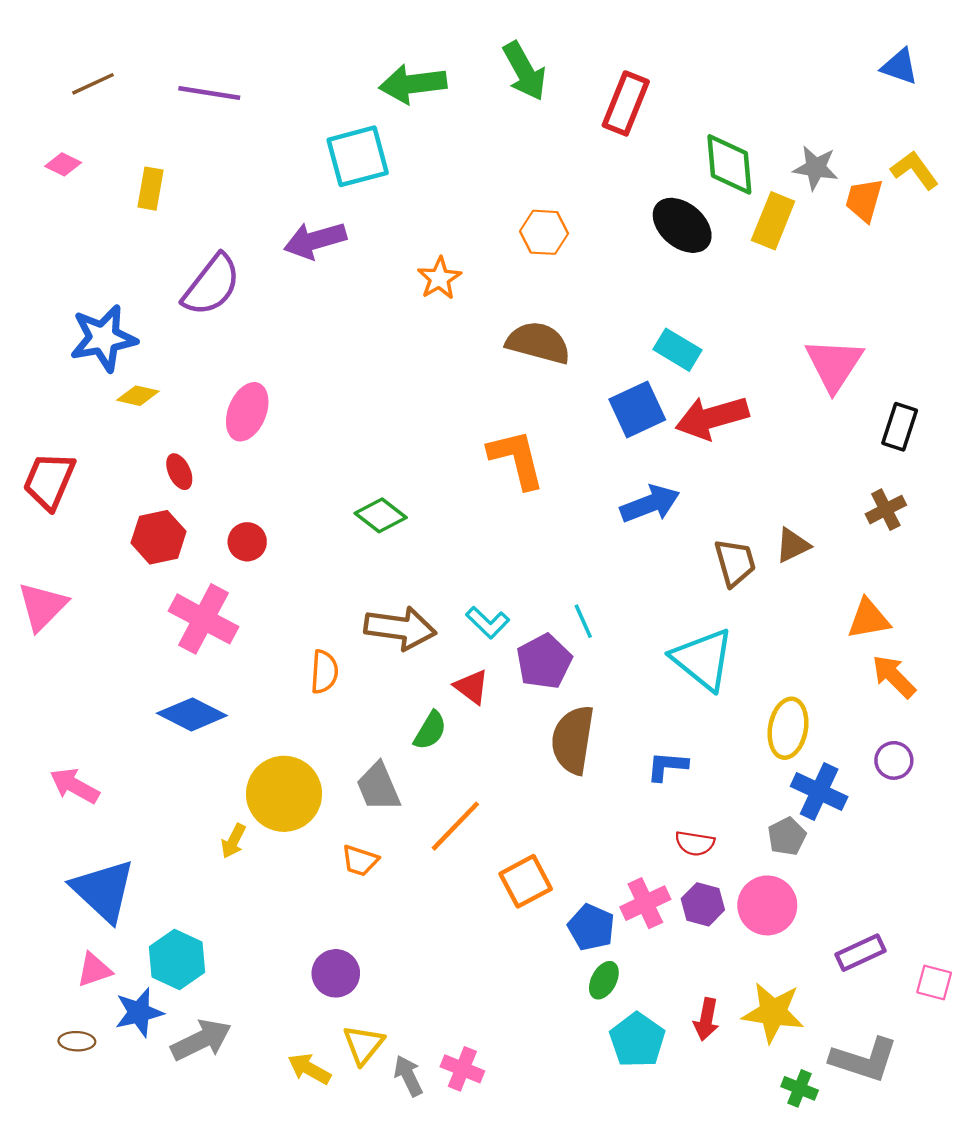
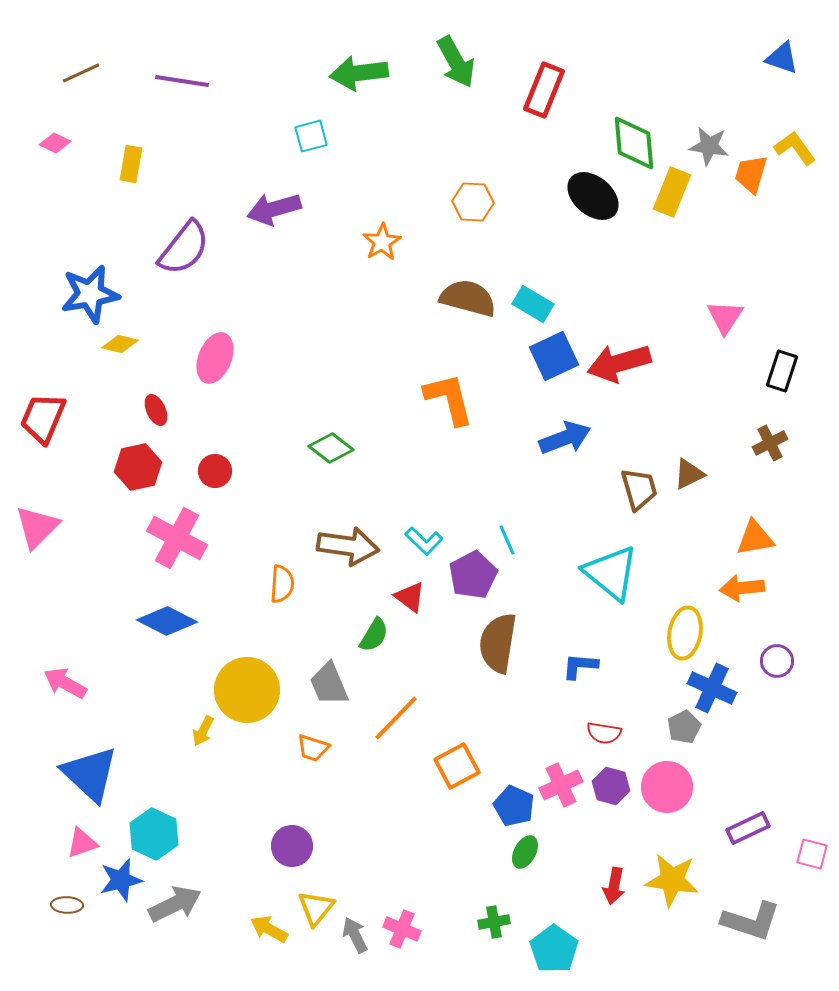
cyan square: (358, 156) -> (311, 136), size x0.6
cyan rectangle: (678, 350) -> (533, 304), moved
pink triangle: (834, 365) -> (725, 317), size x0.7
orange arrow: (894, 676) -> (742, 588), moved, turned -51
cyan pentagon: (637, 1040) -> (554, 949), moved
green cross: (800, 1088) -> (494, 922), moved, turned -32

